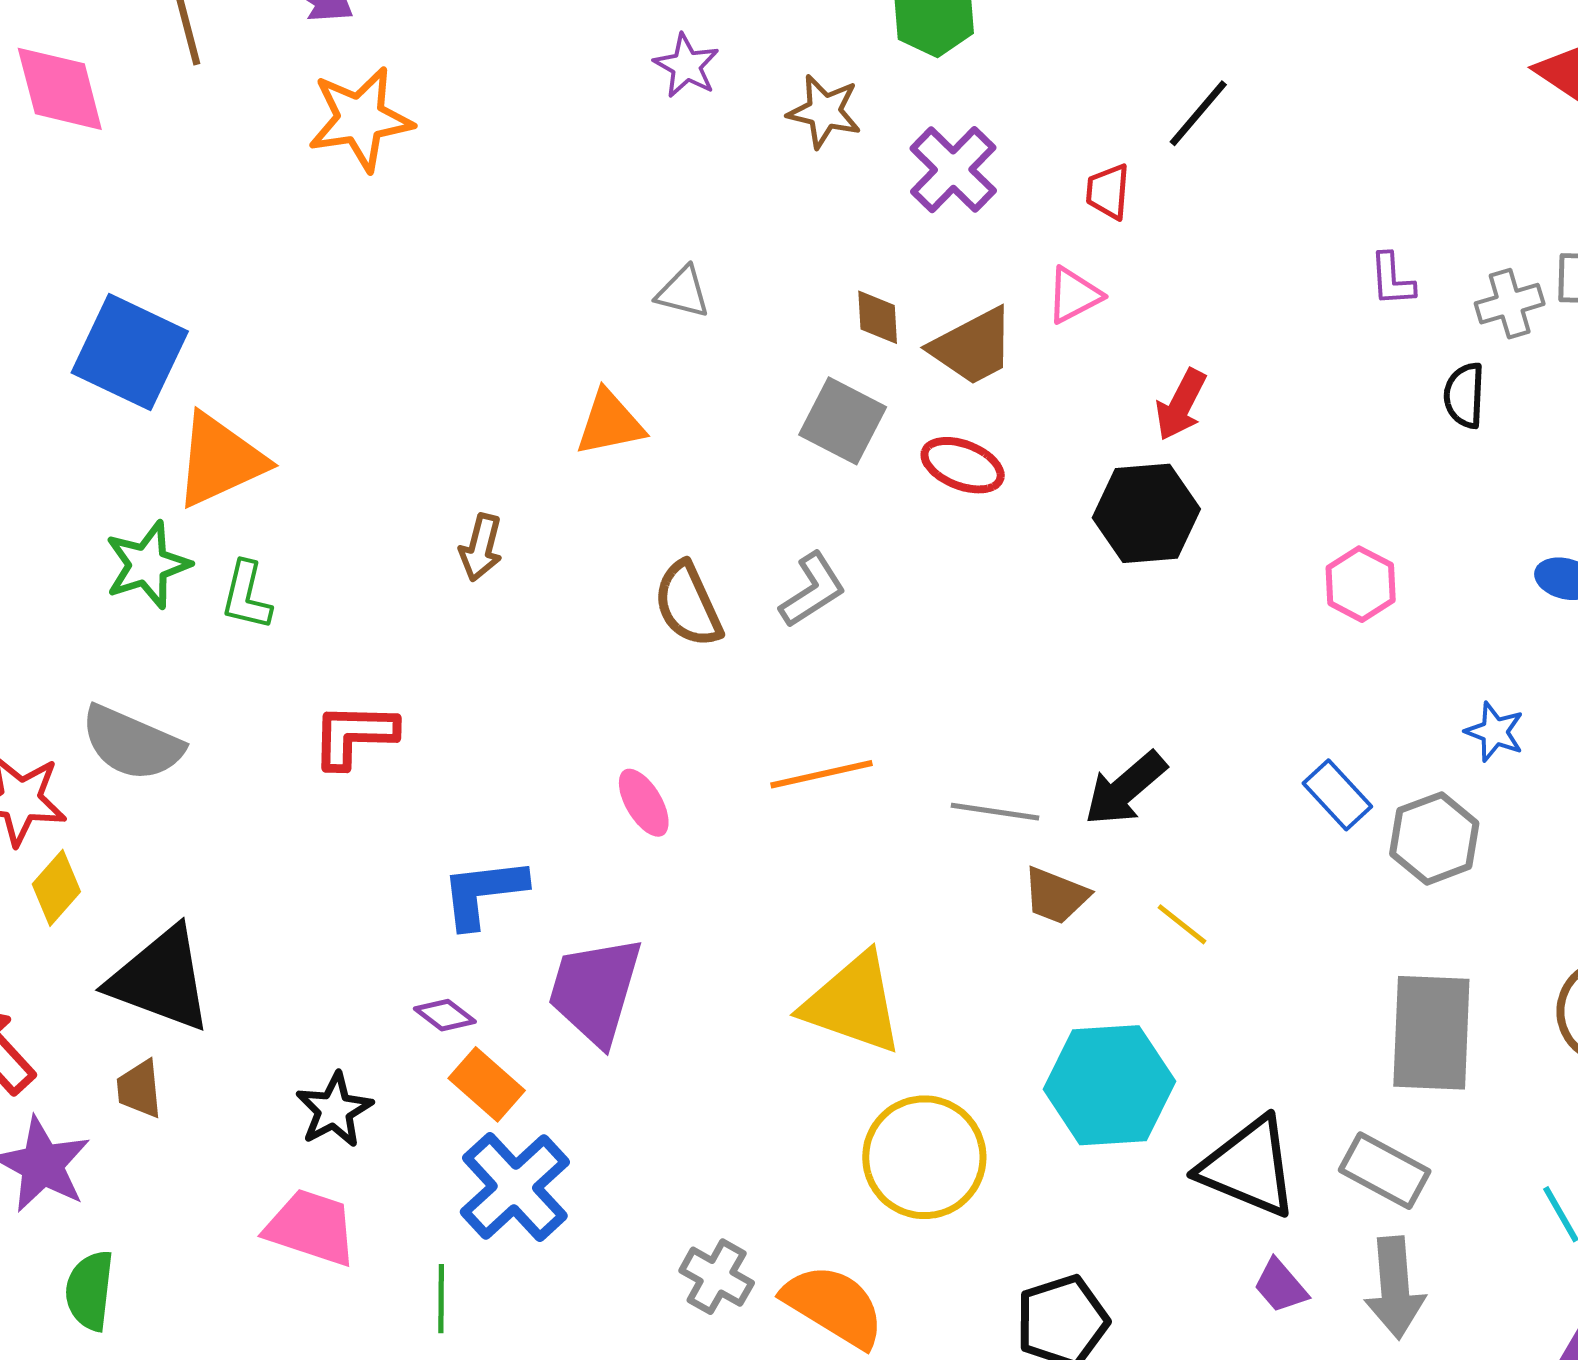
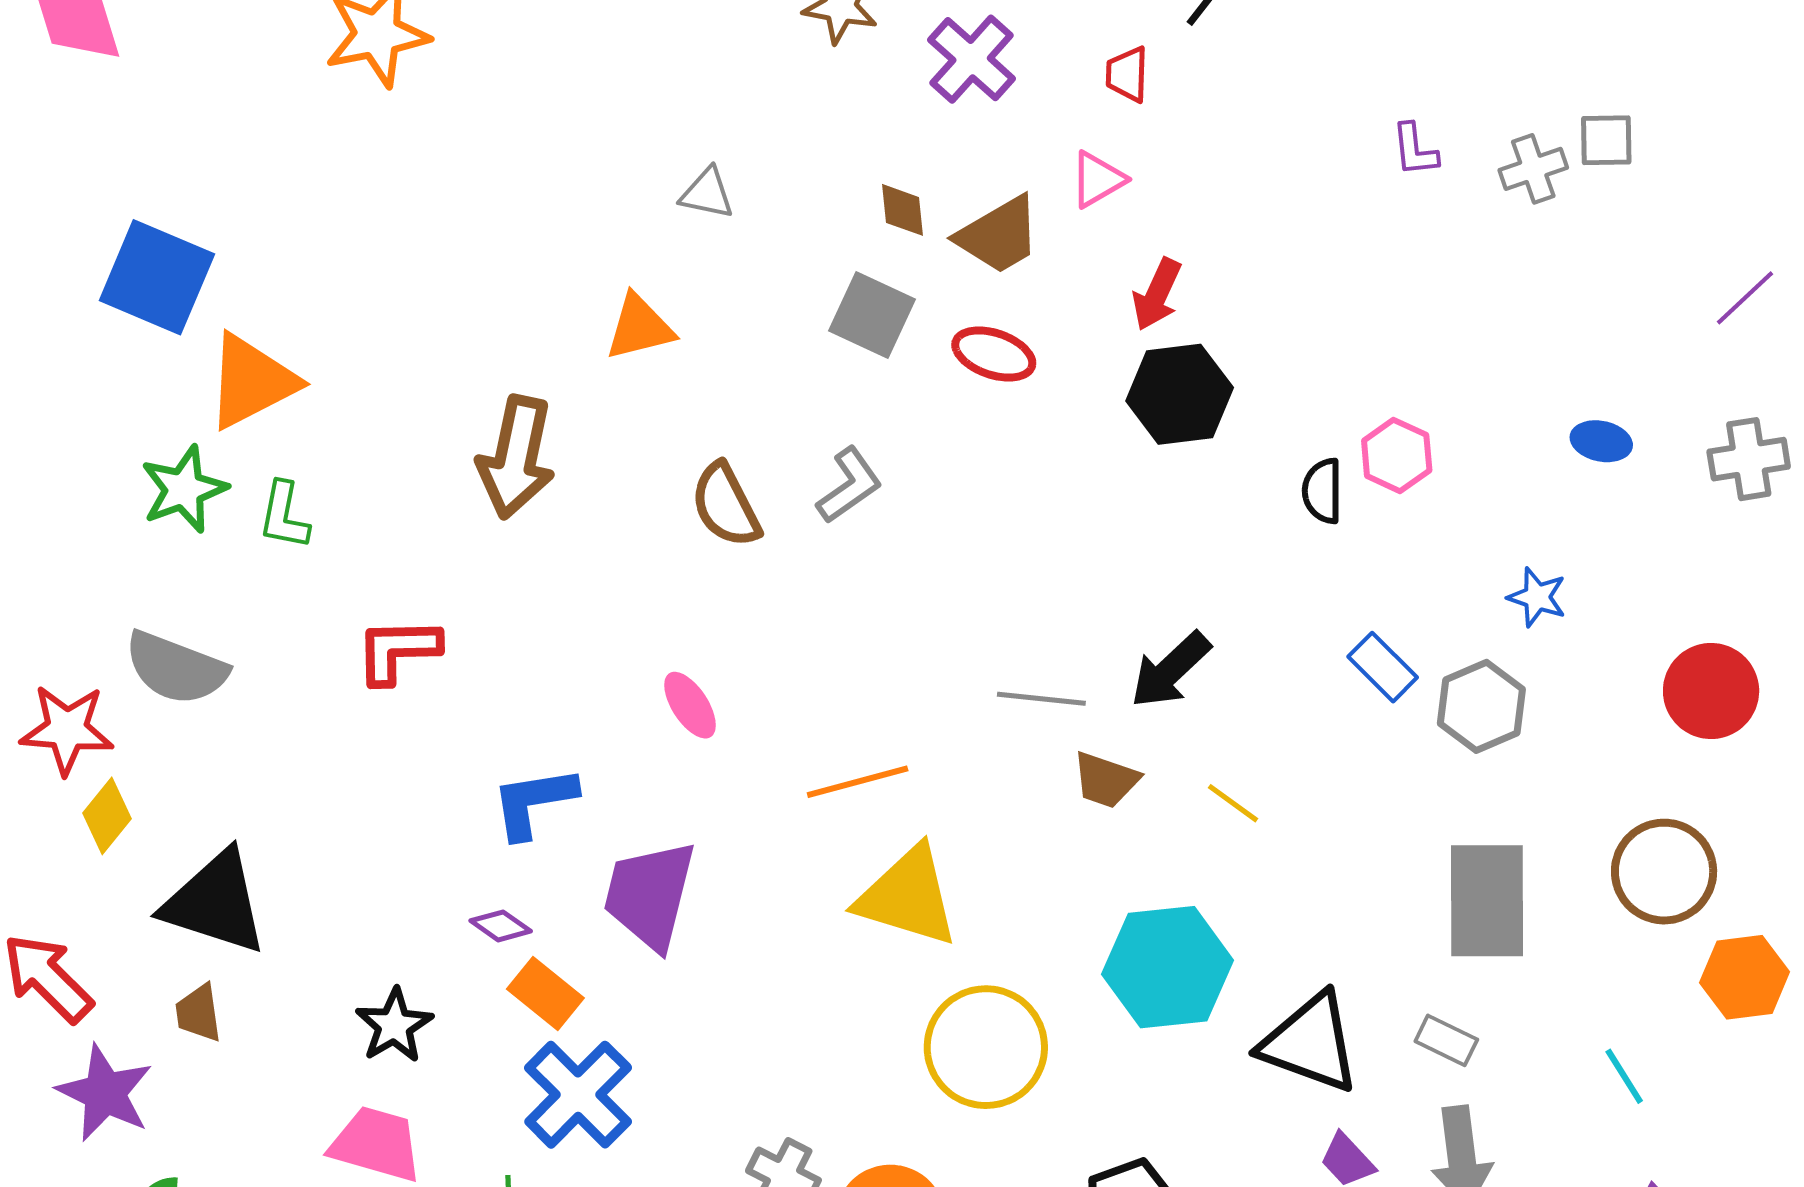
black semicircle: (1464, 395) -> (1322, 491), moved
red arrow: (1181, 405) -> (1157, 294), moved
brown arrow: (481, 547) -> (516, 457), size x1.8
orange line: (821, 774) -> (858, 782), moved
gray rectangle: (1385, 1171) -> (1446, 1040), size x0.7

